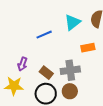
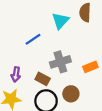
orange rectangle: (88, 48) -> (90, 67), moved
gray cross: (70, 70) -> (60, 62), moved

